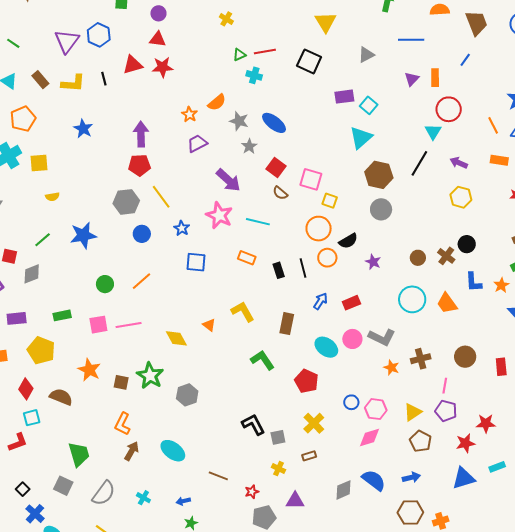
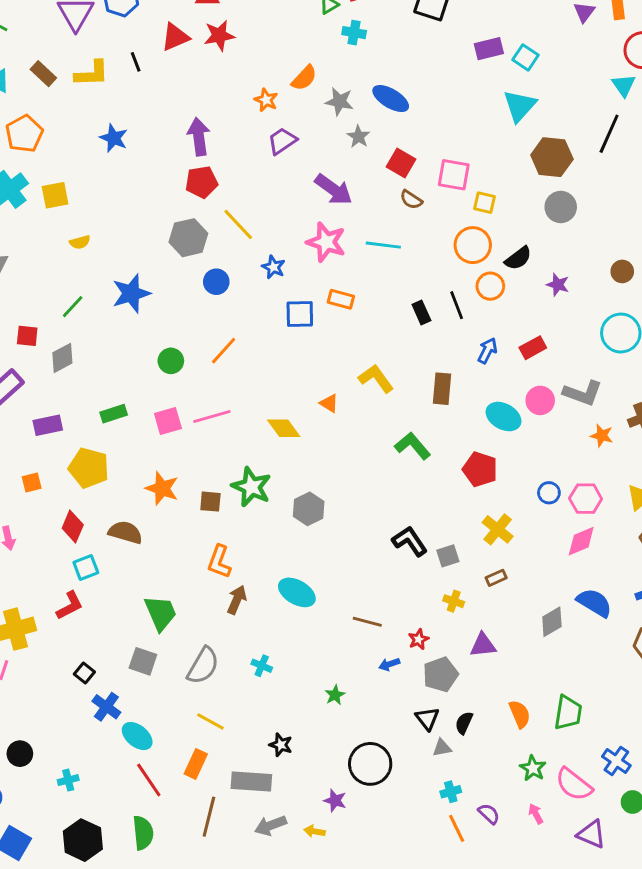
orange rectangle: (247, 258) -> (341, 299), moved
blue arrow: (183, 501) -> (389, 664), moved

